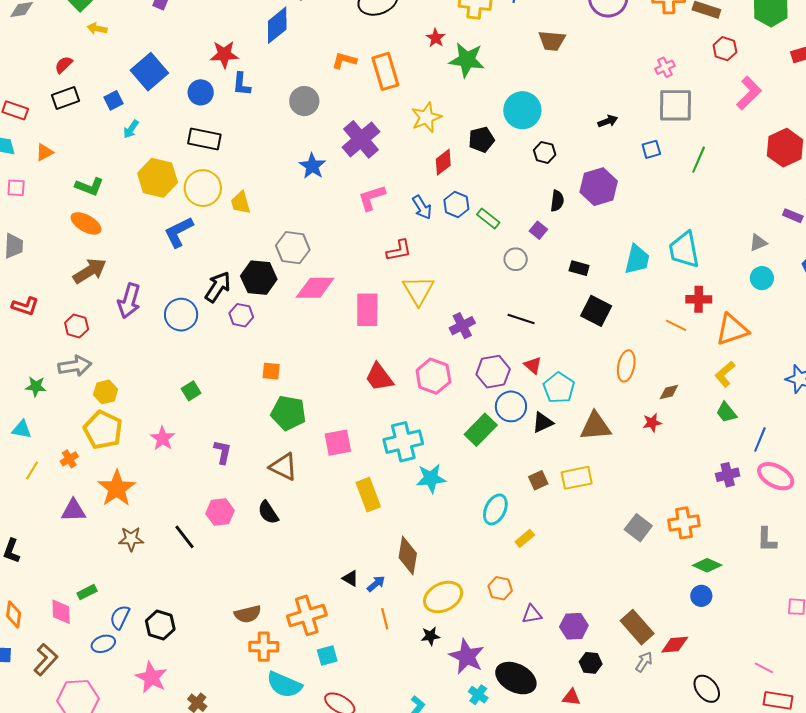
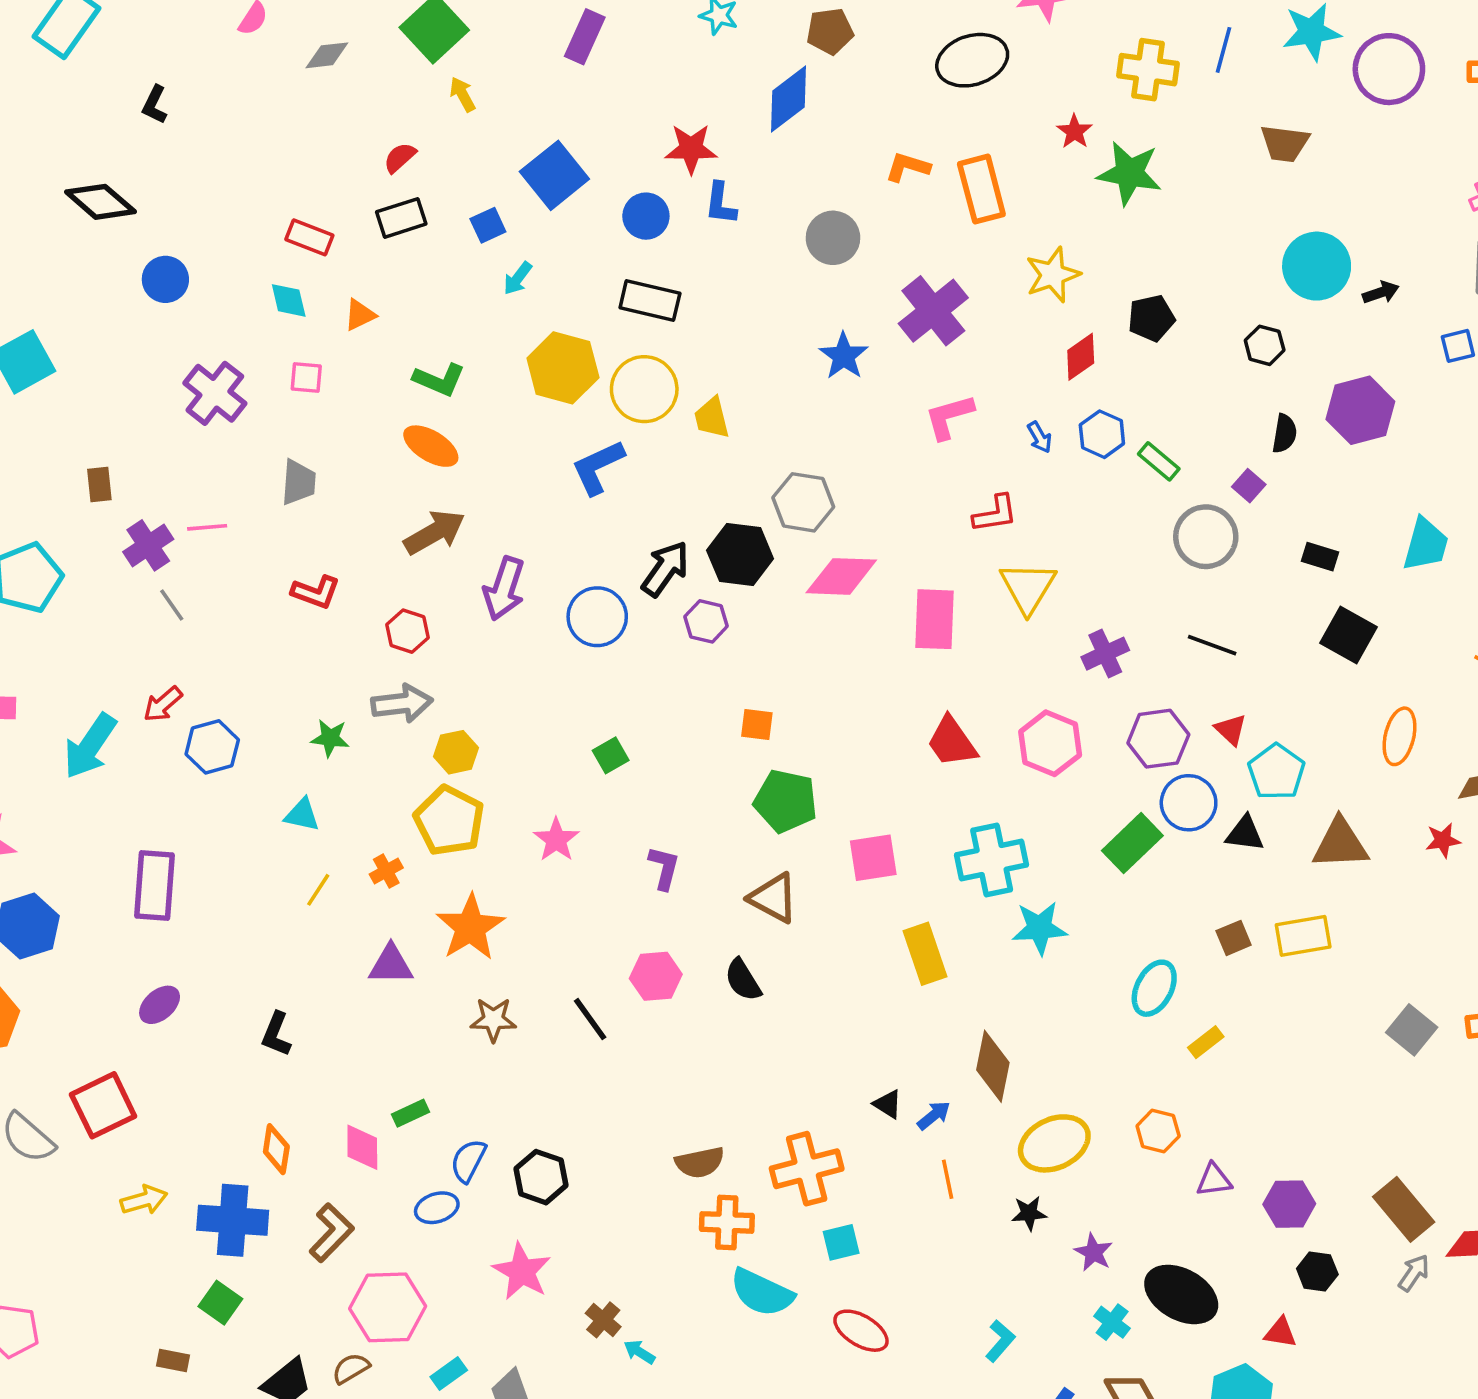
yellow arrow: (97, 29) -> (462, 94), turned 48
cyan circle: (522, 110) -> (1317, 266), moved
blue arrow: (422, 207) -> (1040, 437), size x0.7
gray circle: (516, 259) -> (1206, 537), size x1.5
black triangle: (543, 422) -> (1245, 834), turned 30
purple star: (467, 656) -> (1093, 1252), size x0.6

